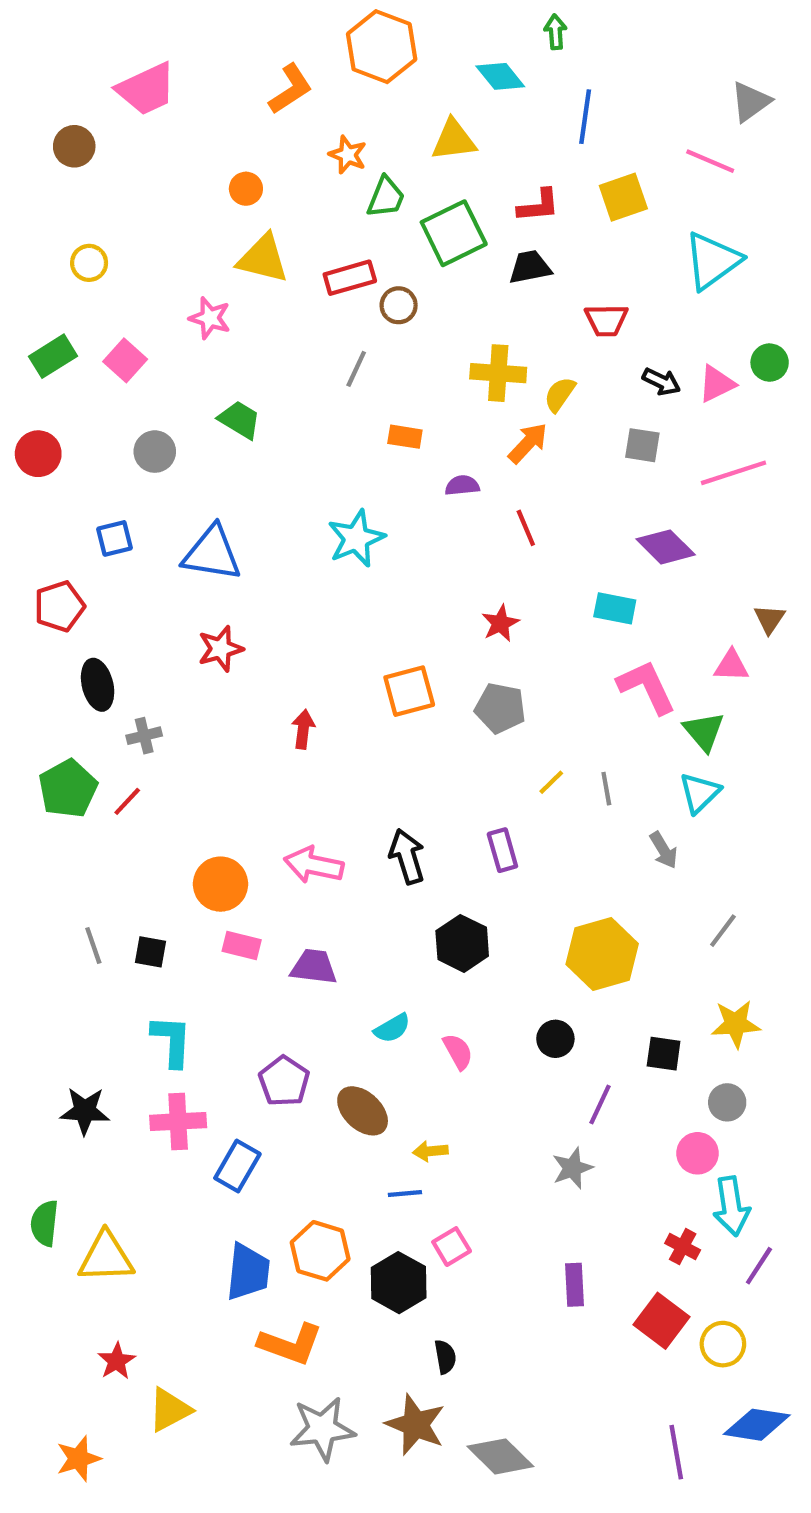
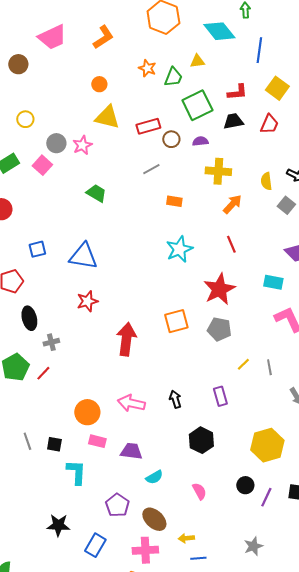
cyan diamond: (500, 76) -> (219, 31), size x1.4
orange L-shape: (290, 89) -> (103, 37), moved
yellow triangle: (454, 140) -> (197, 61), size x0.7
green trapezoid: (386, 197) -> (173, 77), moved
yellow square: (623, 197) -> (277, 88), turned -35
pink star: (210, 318) -> (82, 145), turned 30
red trapezoid: (606, 320) -> (269, 124), moved, turned -65
gray line: (356, 369) -> (151, 169), turned 36
yellow semicircle: (560, 394) -> (266, 181), moved, turned -42
gray square: (642, 445) -> (286, 205), turned 30
gray circle: (155, 452) -> (56, 143), moved
purple semicircle: (462, 485) -> (200, 141), moved
cyan star: (356, 538) -> (179, 249), moved
red star: (500, 623) -> (219, 289), size x1.8
red arrow: (303, 729) -> (126, 339), size x1.8
black arrow: (407, 856) -> (175, 399), size x0.7
cyan semicircle: (392, 1028) -> (154, 477), moved
cyan L-shape: (172, 1041) -> (76, 472), moved
purple line: (600, 1105) -> (266, 497), moved
black star: (85, 1111) -> (58, 525), moved
pink cross: (178, 1121) -> (145, 550), moved
blue line: (405, 1194) -> (198, 558), moved

